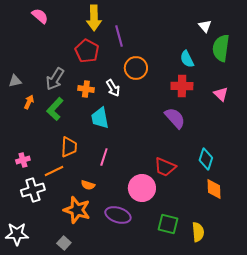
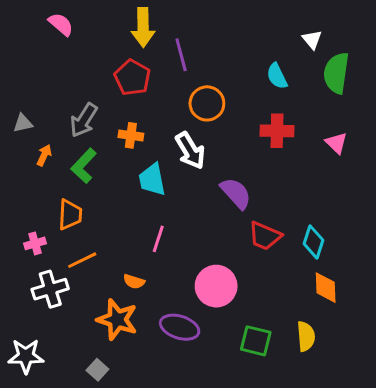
cyan semicircle: (187, 59) -> (277, 76), moved
white arrow: (113, 88) -> (190, 151), moved, size x1.4
purple semicircle: (175, 118) -> (236, 193), moved
orange trapezoid: (69, 147) -> (70, 215), moved
red trapezoid: (165, 167) -> (265, 236), moved
yellow semicircle: (198, 232) -> (306, 336), moved

